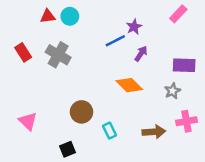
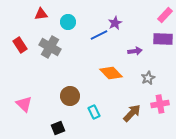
pink rectangle: (178, 14) -> (165, 15), moved
cyan circle: (70, 16) -> (68, 22), moved
purple arrow: (141, 54) -> (135, 51), moved, turned 48
purple rectangle: (184, 65) -> (163, 39), moved
brown arrow: (154, 132) -> (132, 113), turned -42

